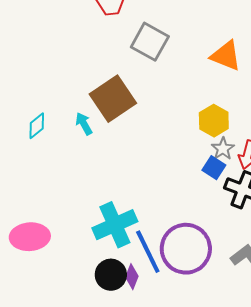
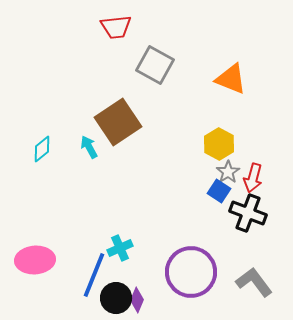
cyan cross: (115, 225) -> (120, 248), size x0.6
blue line: (148, 252) -> (94, 275), moved, turned 48

